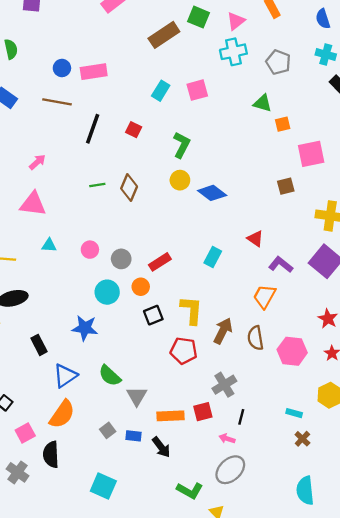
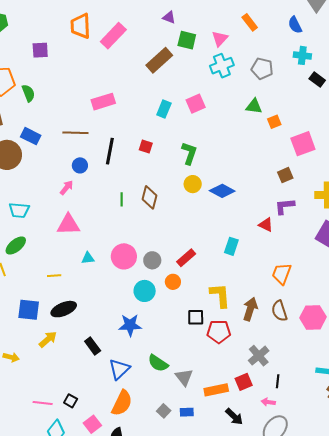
blue circle: (62, 68) -> (80, 165), moved
green line: (97, 185) -> (122, 199), turned -72
pink circle: (90, 250) -> (124, 256), size x1.6
purple L-shape: (281, 265) -> (285, 206), moved, turned -35
black square: (153, 315) -> (196, 317), moved, turned 30
black arrow: (161, 447) -> (234, 417), moved

